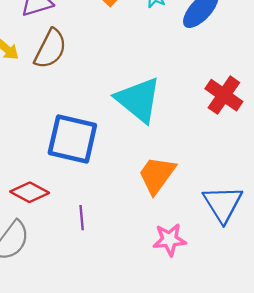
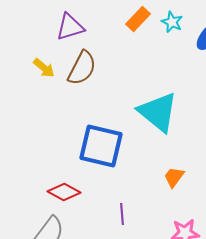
orange trapezoid: (157, 175) -> (174, 177), size x0.6
purple line: (82, 218) -> (122, 214), moved

